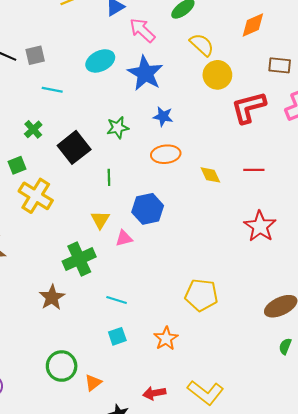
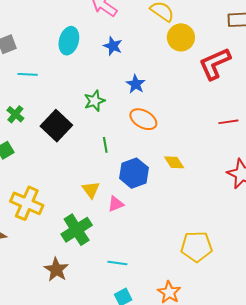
cyan ellipse: (100, 61) -> (69, 41), turned -40
blue star: (145, 73) -> (113, 46), size x0.6
blue star: (163, 117) -> (136, 84), turned 30
orange ellipse: (166, 154) -> (143, 119), turned 44
yellow diamond: (210, 175) -> (174, 162), moved
green line: (109, 177) -> (105, 145), moved
yellow cross: (36, 196) -> (27, 203), moved

